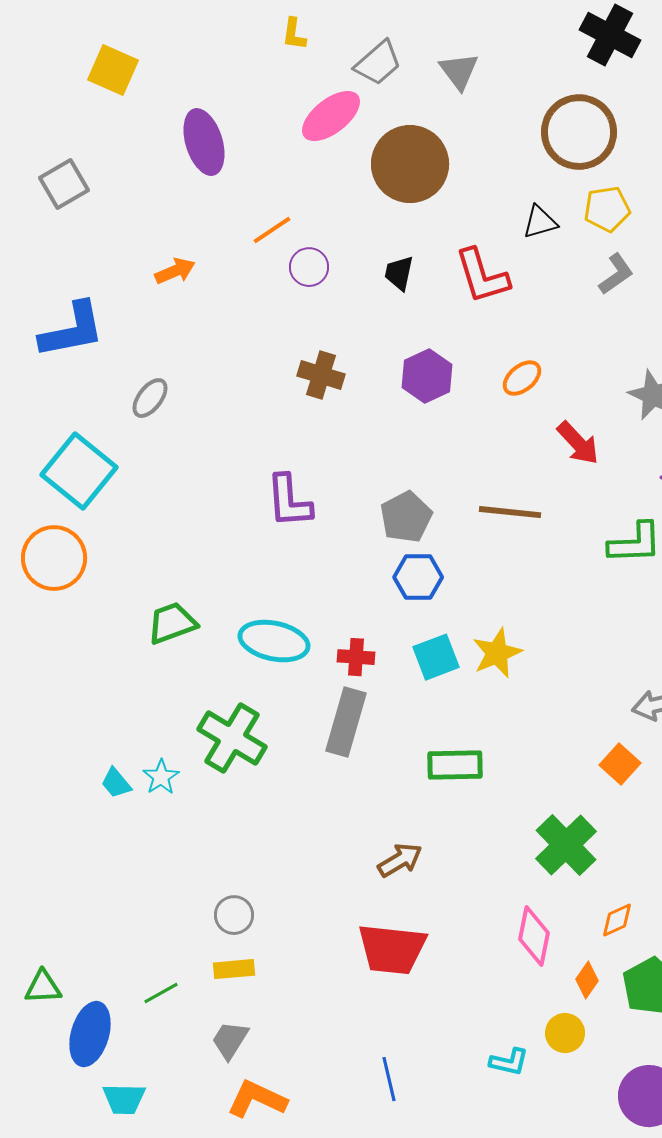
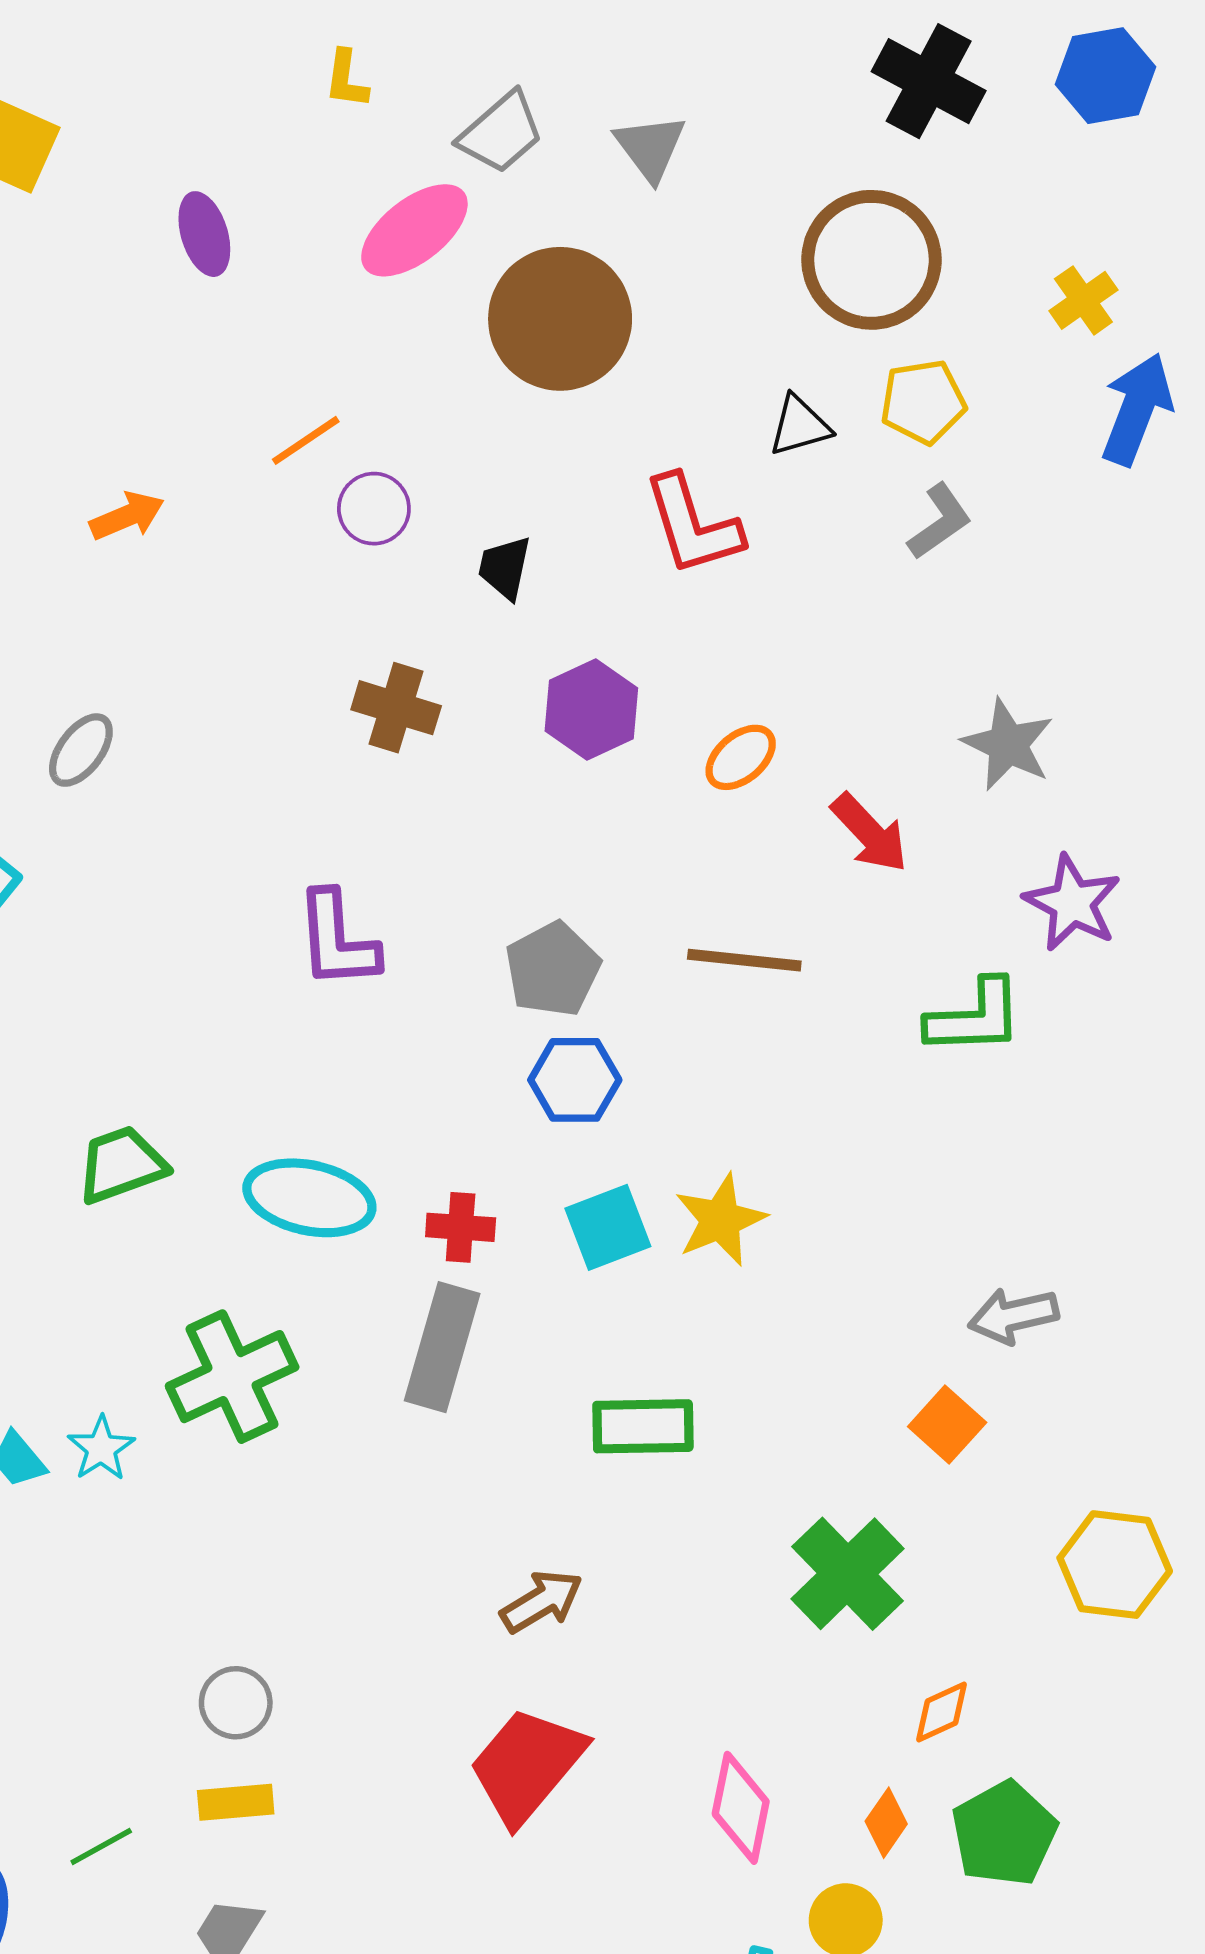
purple ellipse: (204, 142) -> (204, 234), moved, size x0.7
black trapezoid: (399, 273) -> (505, 568), moved
orange ellipse: (522, 378) -> (741, 757), moved
green cross: (232, 738) -> (232, 1377), turned 34
pink diamond: (534, 936) -> (741, 1808), moved
red trapezoid: (392, 949) -> (527, 1765), turned 124

